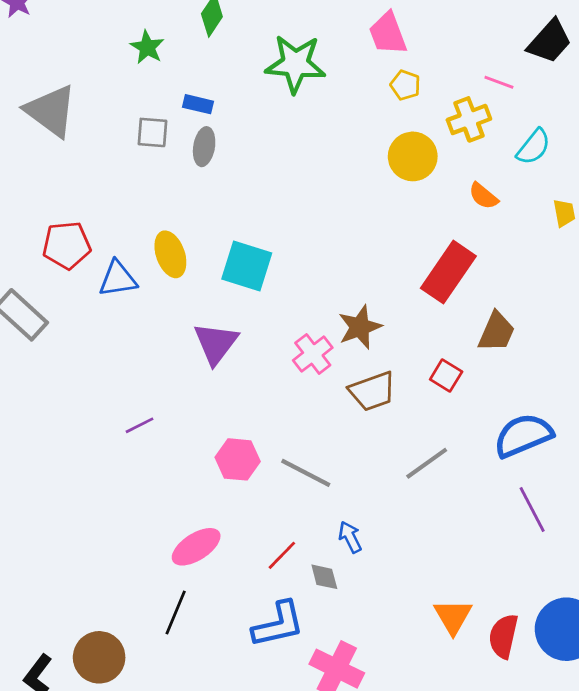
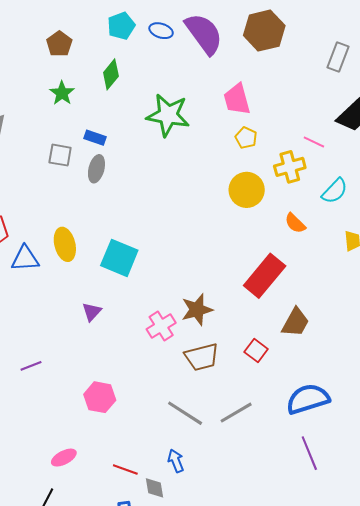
purple triangle: (216, 343) -> (92, 312), size x0.6
gray line: (306, 473) -> (185, 413), moved
pink ellipse: (196, 547) -> (64, 458), size x0.7
red line: (282, 555) -> (125, 469), turned 60

